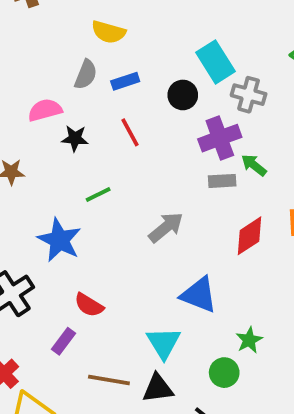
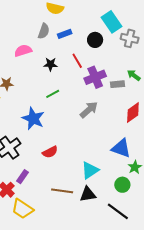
red line: (130, 132) -> (77, 61), moved
black star: (75, 138) -> (50, 64), moved
purple cross: (220, 138) -> (95, 77), moved
blue triangle: (199, 295) -> (121, 148), moved
red semicircle: (89, 305) -> (50, 152), turned -56
purple rectangle: (63, 341) -> (23, 177), moved
cyan triangle: (164, 343) -> (90, 170), turned 30

